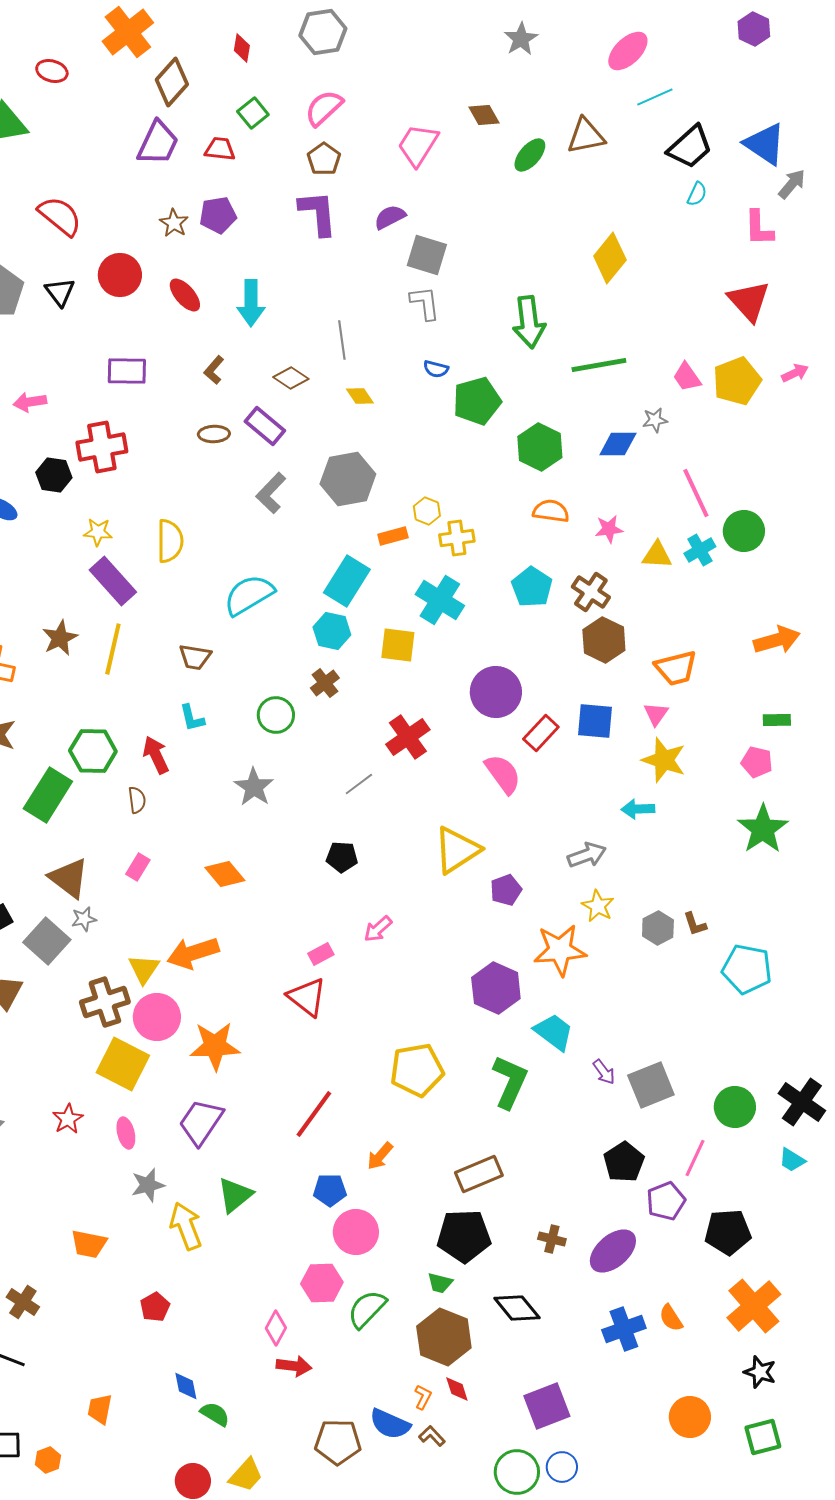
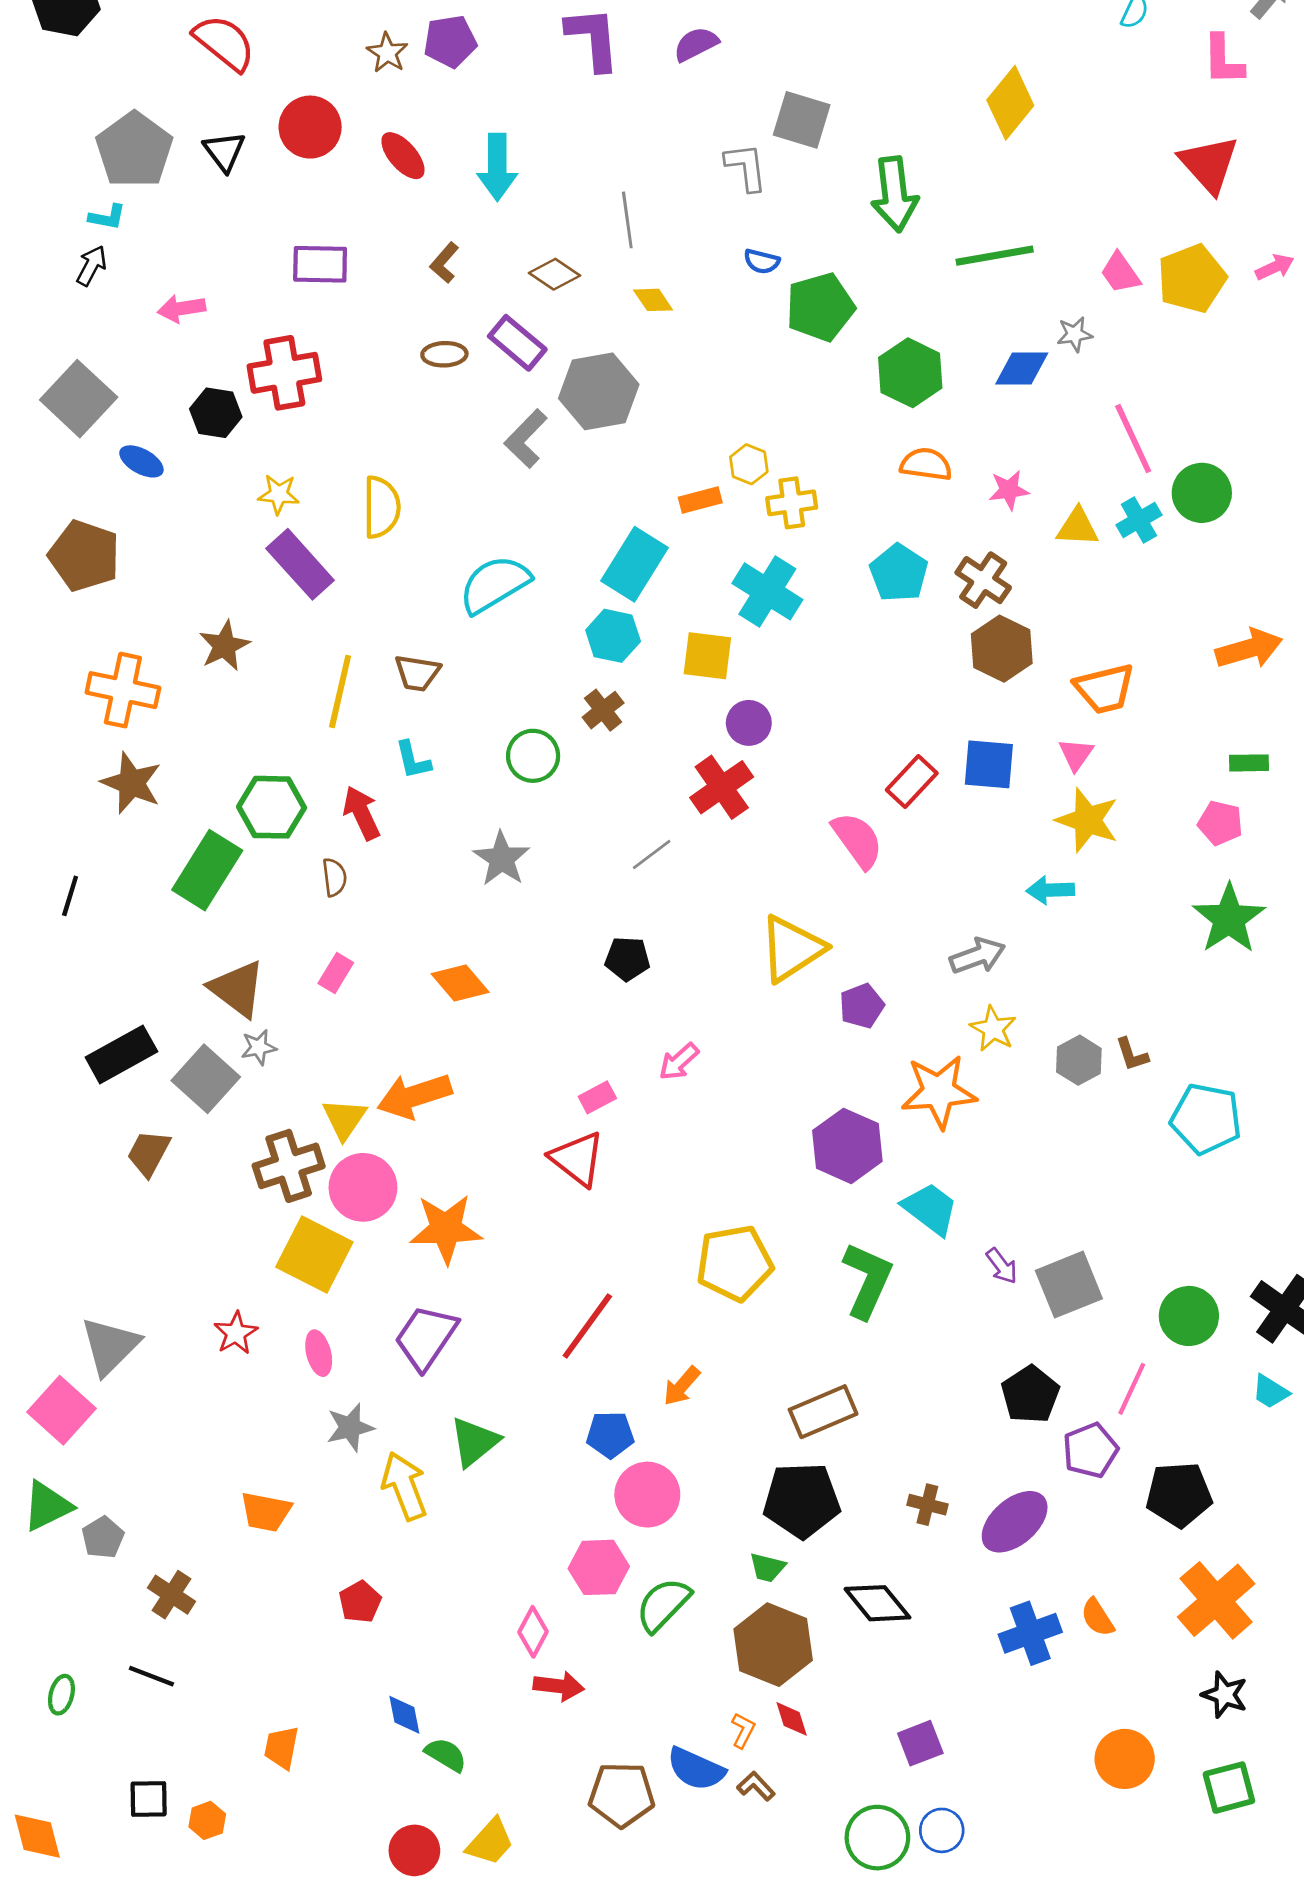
gray square: (427, 255) -> (802, 120), moved
gray hexagon: (348, 479) -> (599, 391), moved
yellow line: (113, 649) -> (340, 691), moved
purple circle: (496, 692) -> (749, 723), moved, size x0.6
purple square: (547, 1406) -> (920, 1743), size x0.7

